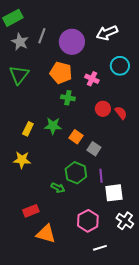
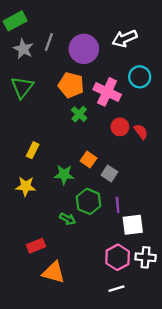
pink cross: (92, 79) -> (107, 92), size x1.6
green cross: (68, 98) -> (79, 114), turned 32
green star: (53, 126) -> (64, 175), moved
pink hexagon: (88, 221) -> (118, 257), moved
white cross: (125, 221) -> (146, 257), turned -30

